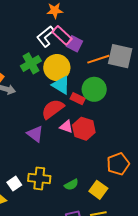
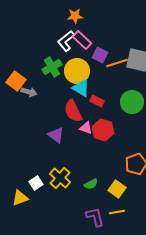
purple square: (74, 44) -> (100, 55), moved
green circle: (94, 89) -> (132, 102), moved
red semicircle: (53, 109) -> (73, 111), turned -80
yellow cross: (39, 178) -> (60, 178), turned 35

